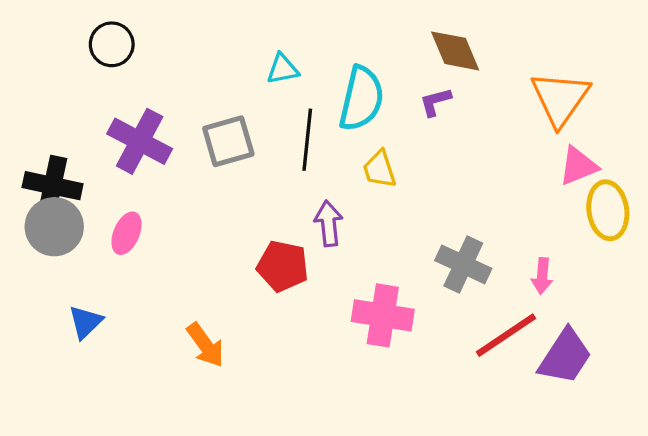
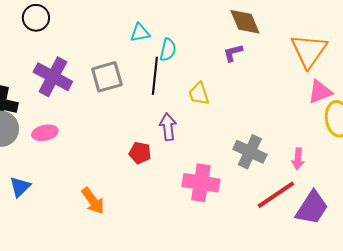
cyan semicircle: (361, 99) -> (168, 50), moved, size x0.6
pink ellipse: (127, 233) -> (45, 133), turned 55
red pentagon: (283, 266) -> (140, 153), size x0.7

